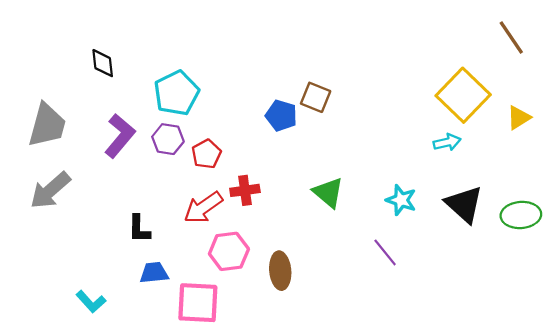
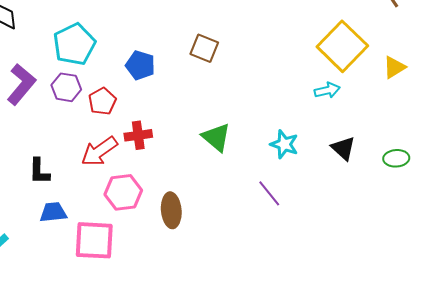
blue pentagon: (281, 116) -> (140, 65), moved
black triangle: (464, 204) -> (343, 148), size x0.7
green ellipse: (521, 215) -> (396, 158), size x0.7

